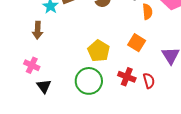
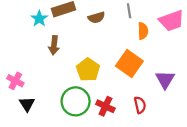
brown arrow: (38, 30) -> (54, 45), moved
orange square: (137, 43) -> (129, 63), size x1.4
red cross: (127, 77) -> (105, 106), moved

